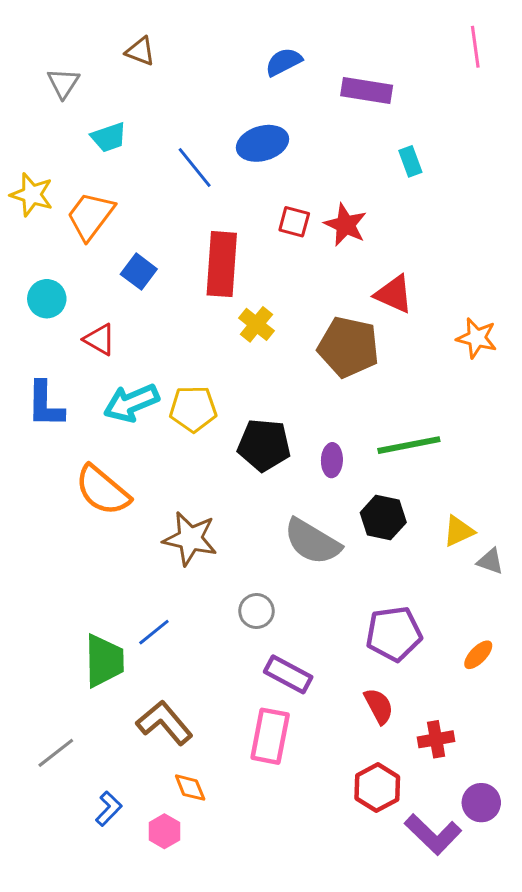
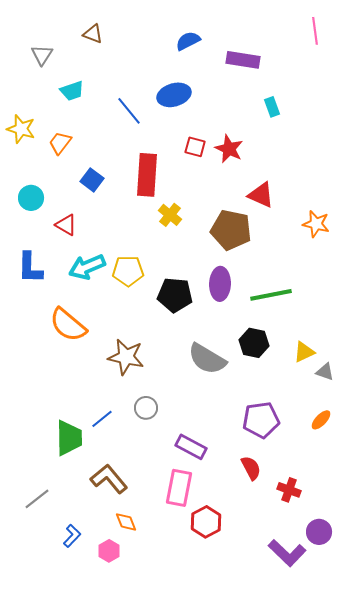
orange trapezoid: (91, 216) -> (60, 143), size x0.7
purple ellipse: (332, 460) -> (220, 284), moved, size x1.5
gray circle: (256, 611) -> (146, 408), moved
orange ellipse: (478, 655) -> (321, 420), moved
red cross: (436, 739) -> (289, 490), turned 30
red hexagon: (377, 788) -> (206, 522), moved

